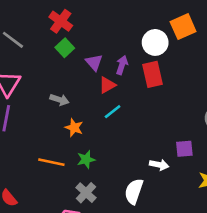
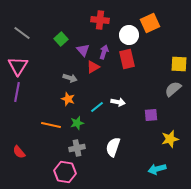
red cross: (61, 21) -> (100, 20), moved, turned -30
gray arrow: (59, 100) -> (70, 78), moved
cyan line: (113, 112) -> (97, 107), moved
white arrow: (159, 165) -> (118, 102), moved
gray cross: (86, 193) -> (77, 148), turned 35

